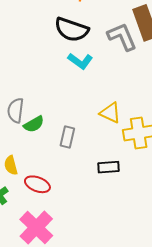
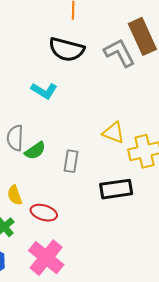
cyan L-shape: (80, 61) -> (44, 91), moved
black rectangle: (109, 167) -> (116, 189), size x1.4

